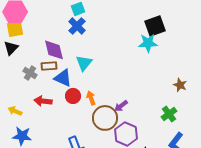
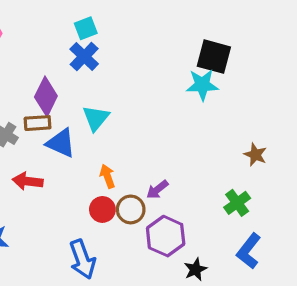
black square: (155, 26) -> (214, 57), turned 35
purple diamond: (54, 50) -> (46, 96), turned 40
red circle: (73, 96) -> (102, 209), moved
brown circle: (105, 118) -> (131, 209), size x0.7

